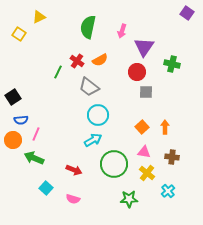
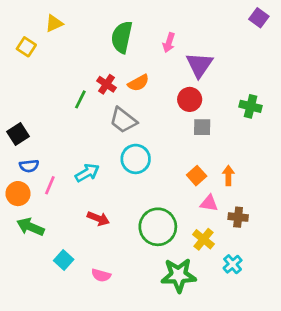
green cross: (172, 64) -> (251, 106), moved
cyan arrow: (93, 140) -> (87, 173), moved
pink triangle: (144, 152) -> (209, 203), moved
green arrow: (34, 158) -> (30, 227), moved
red arrow: (74, 170) -> (98, 218), moved
green star: (129, 199) -> (179, 275), size x1.4

